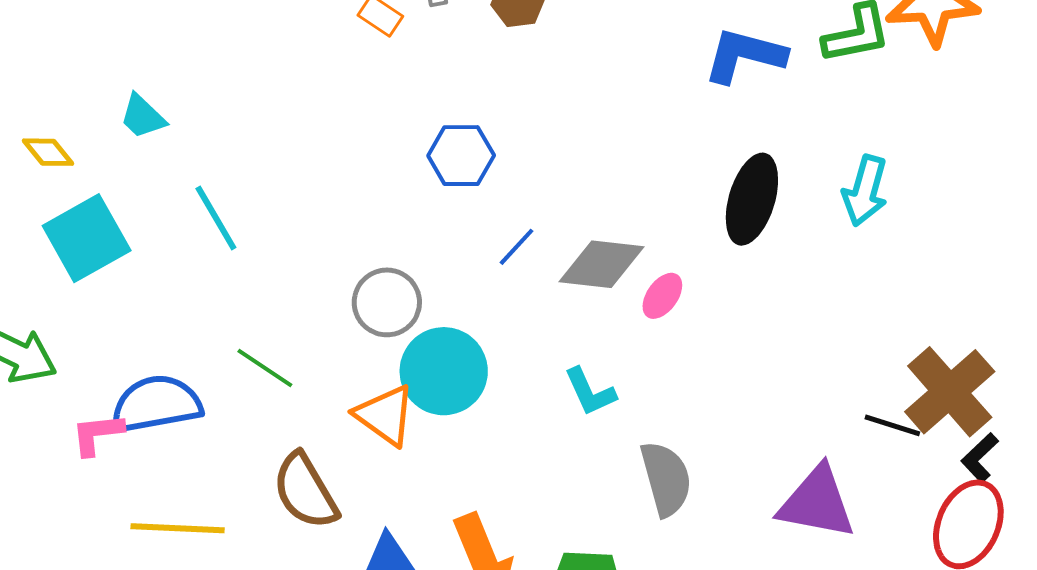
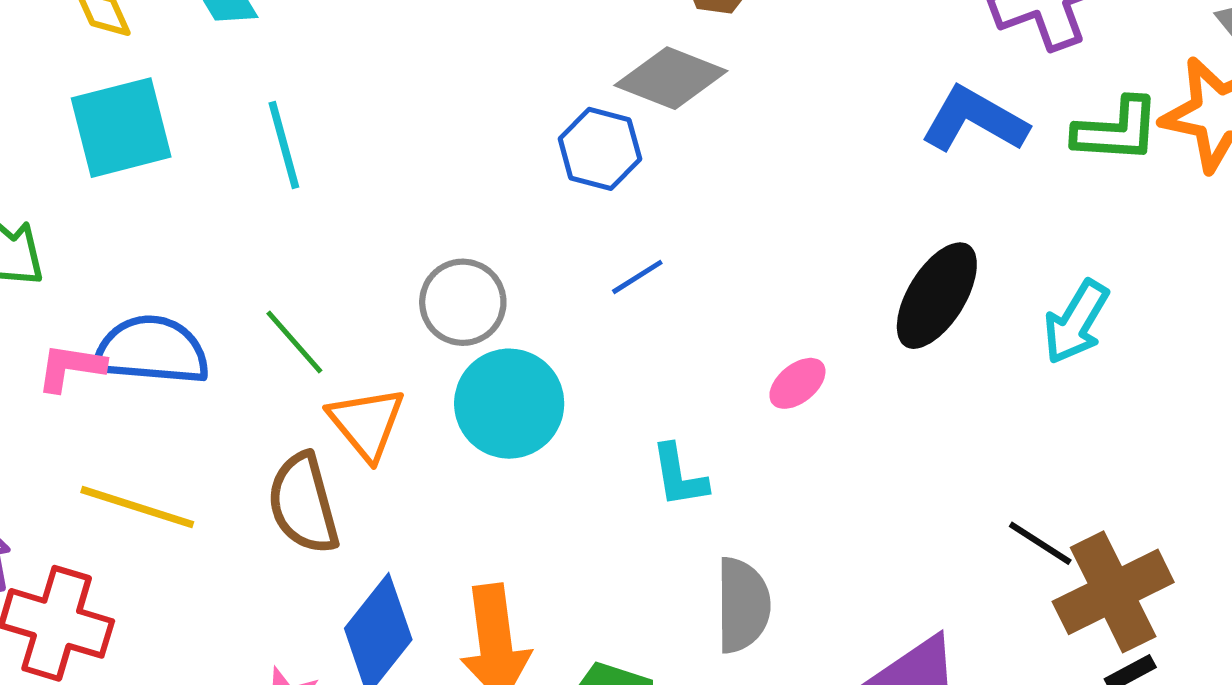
gray diamond: (602, 264) -> (671, 78), moved
orange triangle: (385, 415) -> (367, 423), moved
black line: (892, 425) -> (1040, 543), moved

